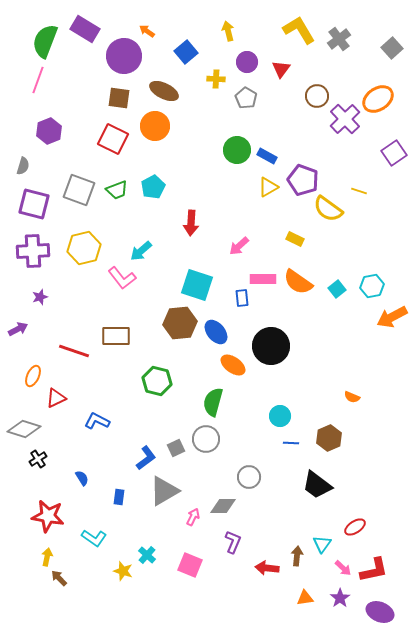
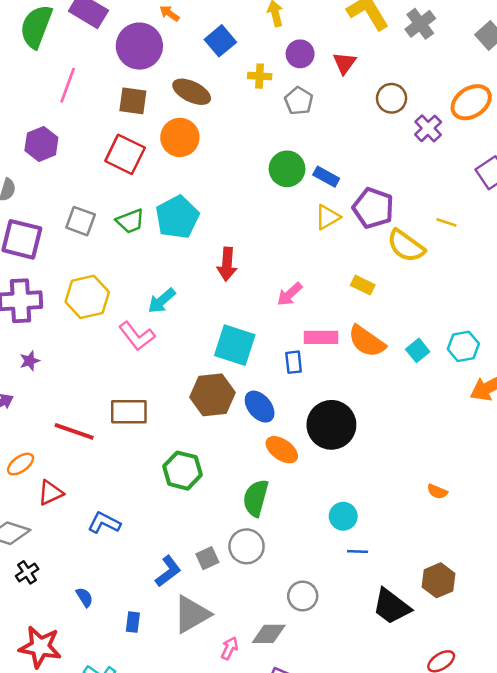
pink line: (38, 80) -> (68, 85), moved
purple cross: (345, 119) -> (428, 128), size x0.7
cyan pentagon: (153, 187) -> (177, 217), size x1.4
gray square: (79, 190) -> (81, 221), size x0.7
orange ellipse: (33, 376) -> (21, 464), turned 30
brown hexagon: (329, 438) -> (439, 580), moved

